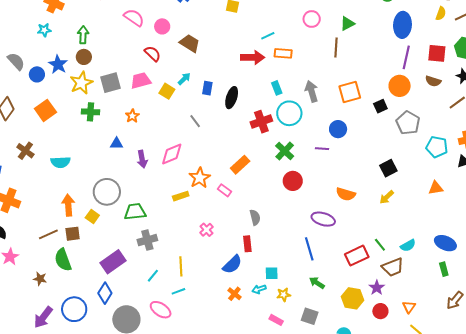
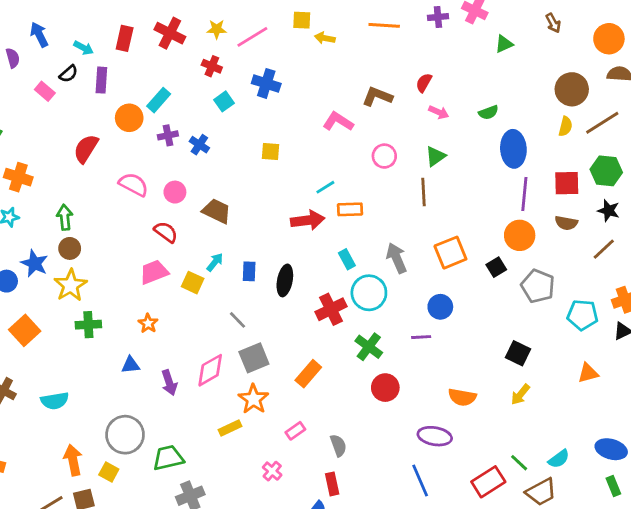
gray square: (110, 83) -> (254, 358), moved
black square: (388, 168) -> (518, 353), turned -30
pink rectangle: (225, 190) -> (295, 431), moved, turned -64

